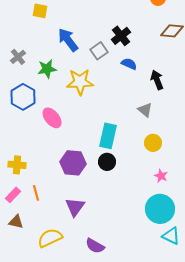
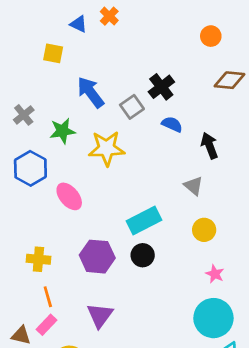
cyan rectangle: (108, 136) -> (144, 220), turned 50
yellow cross: (17, 165) -> (38, 259), moved
pink rectangle: (13, 195) -> (46, 325), moved

